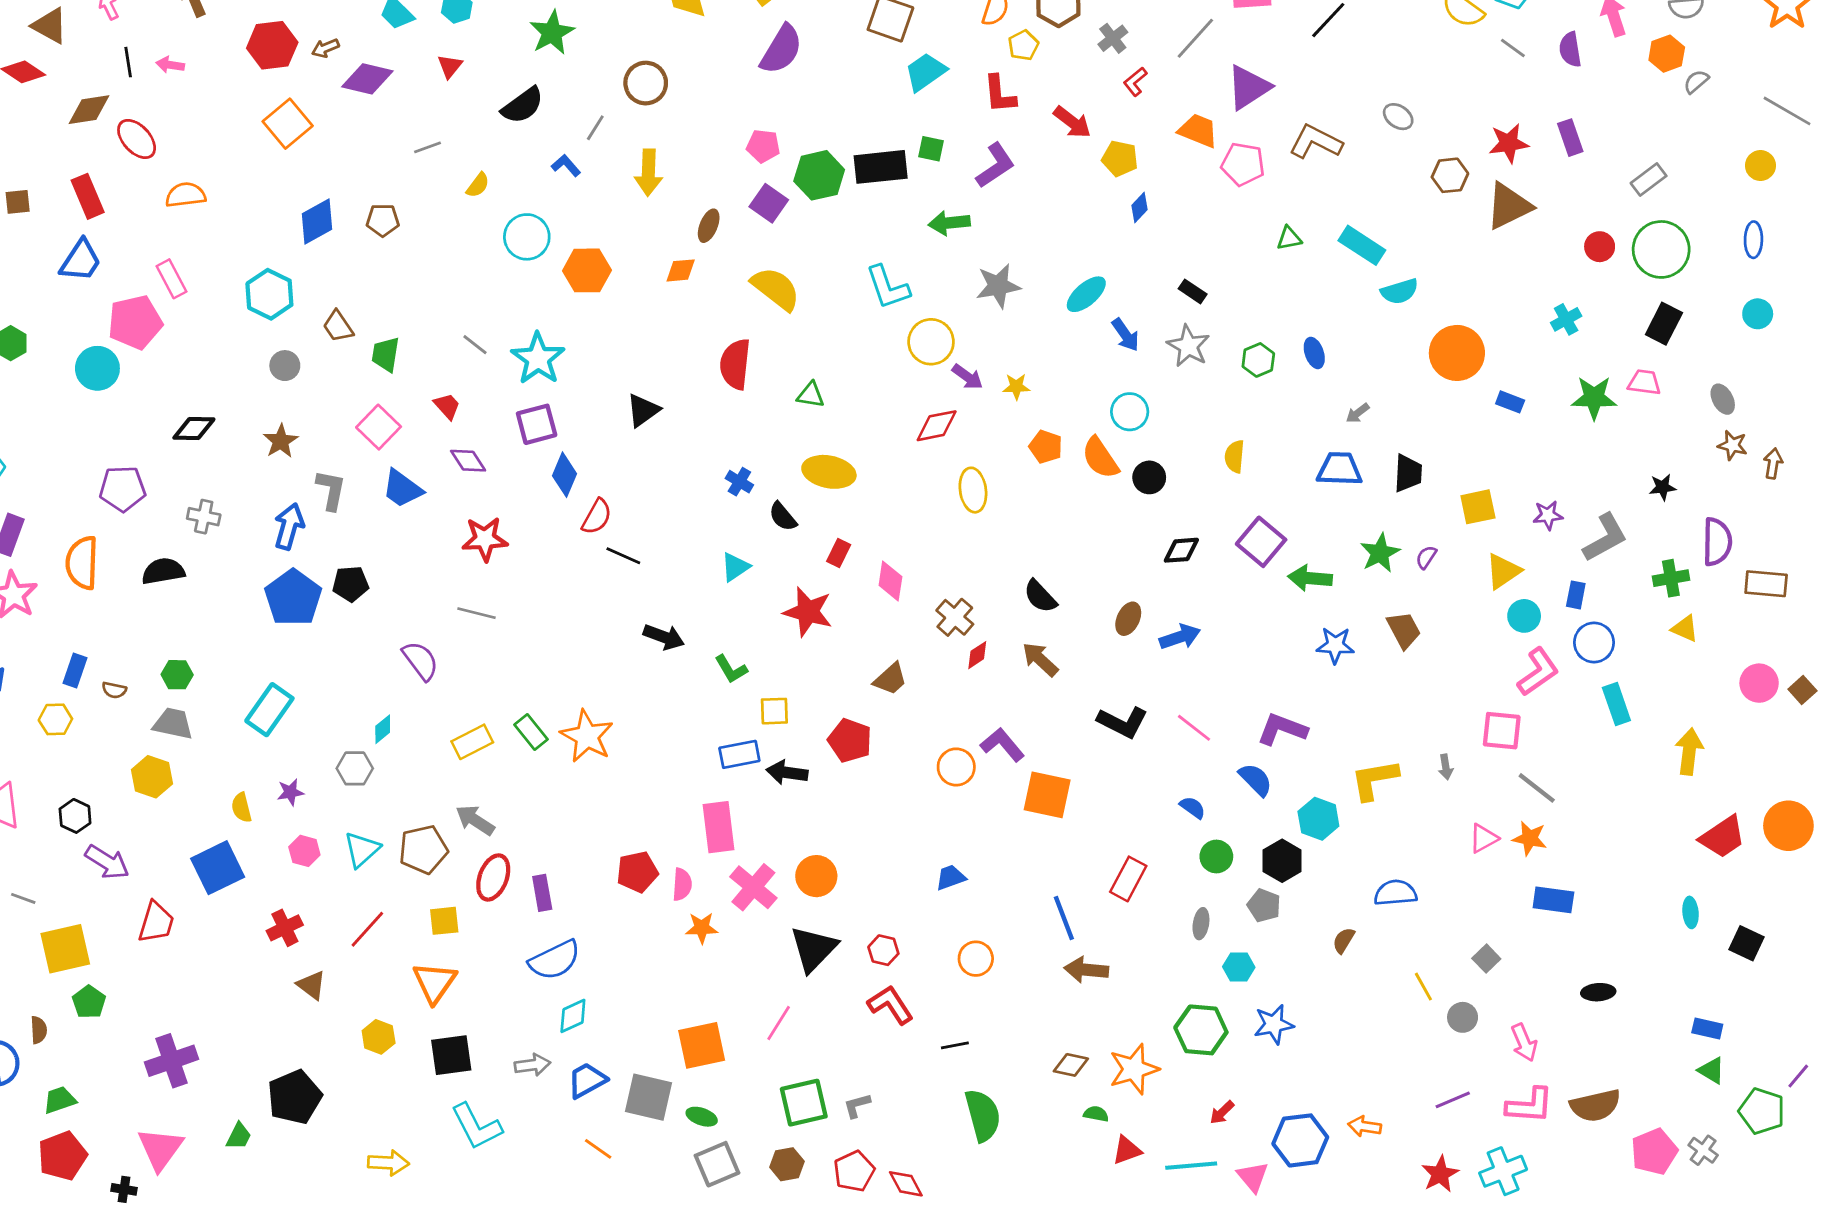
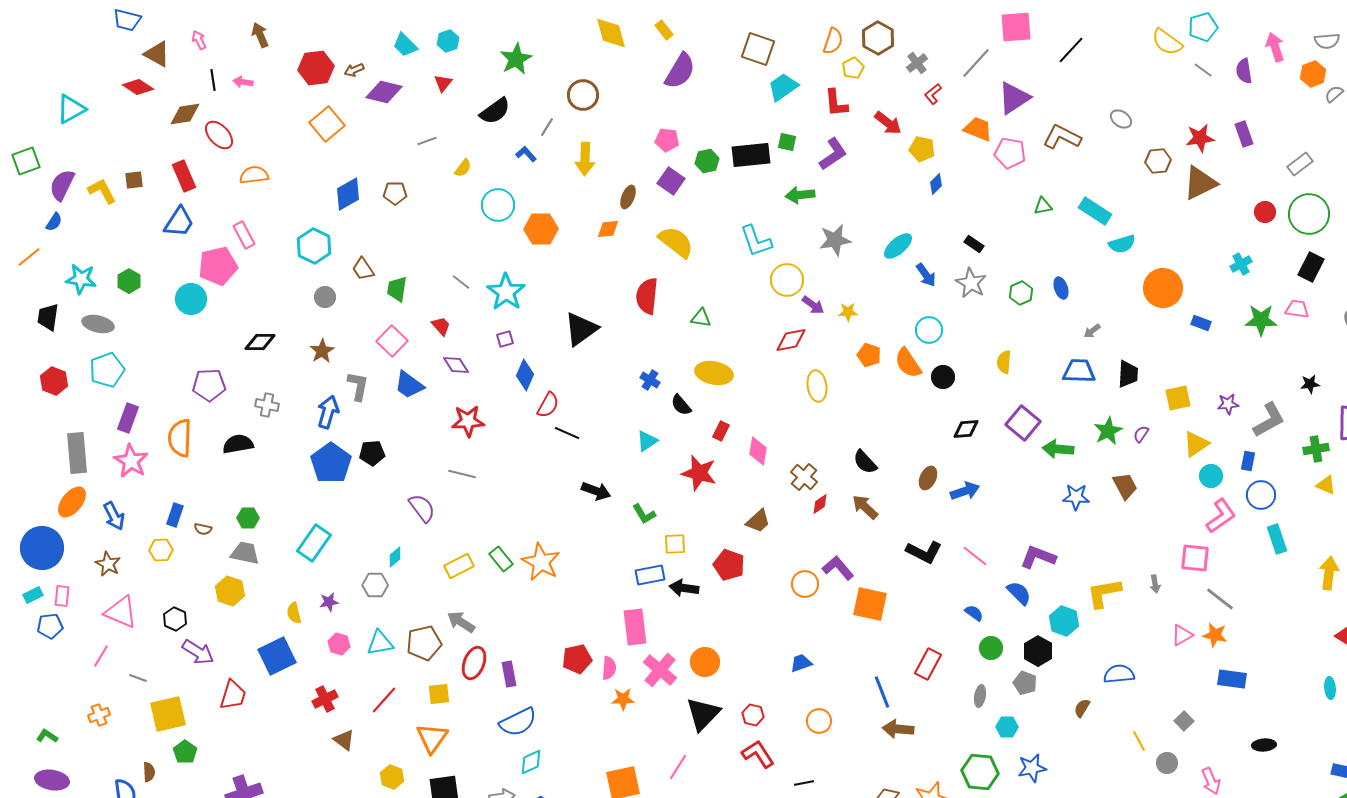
green hexagon: (819, 175) -> (707, 161), size x0.7
black triangle: (643, 410) -> (581, 329), size x1.4
purple square: (537, 424) -> (505, 339), size x0.6
cyan triangle: (362, 850) -> (380, 643), turned 32

